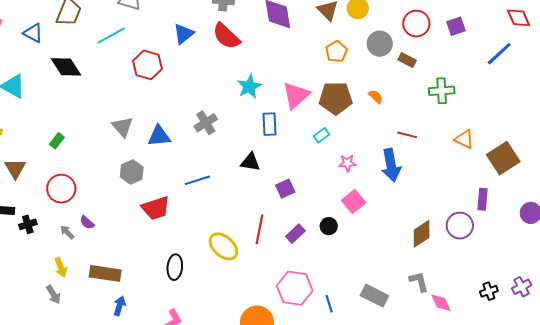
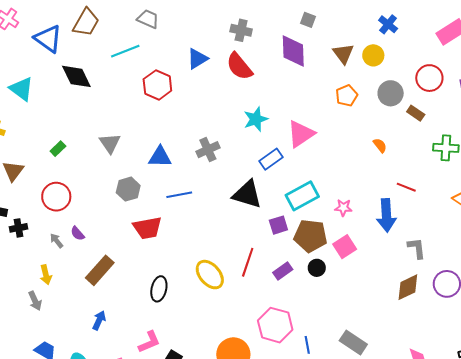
blue triangle: (33, 33) -> (48, 39), size x1.4
brown pentagon: (336, 98) -> (311, 236), moved
blue rectangle: (270, 124) -> (271, 159), turned 50
gray triangle: (123, 127) -> (110, 143), moved
cyan rectangle: (321, 135) -> (302, 196), moved, size x2.0
black triangle: (250, 162) -> (247, 194), size x1.5
blue line: (197, 180) -> (179, 195), moved
brown rectangle: (105, 273) -> (100, 270), moved, turned -64
gray L-shape: (419, 282) -> (417, 248), moved

